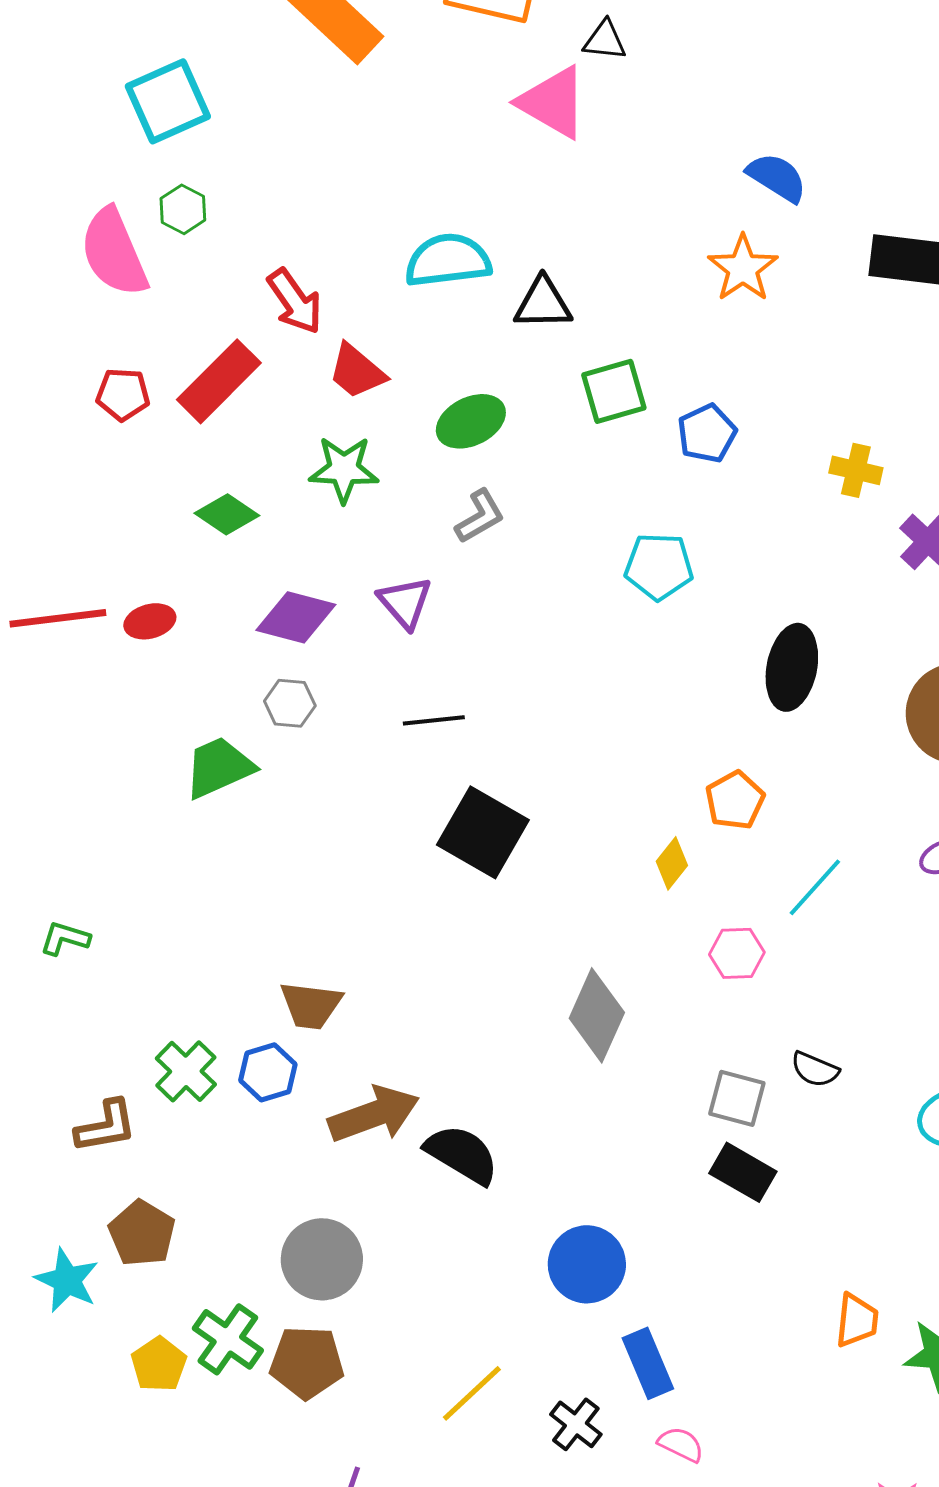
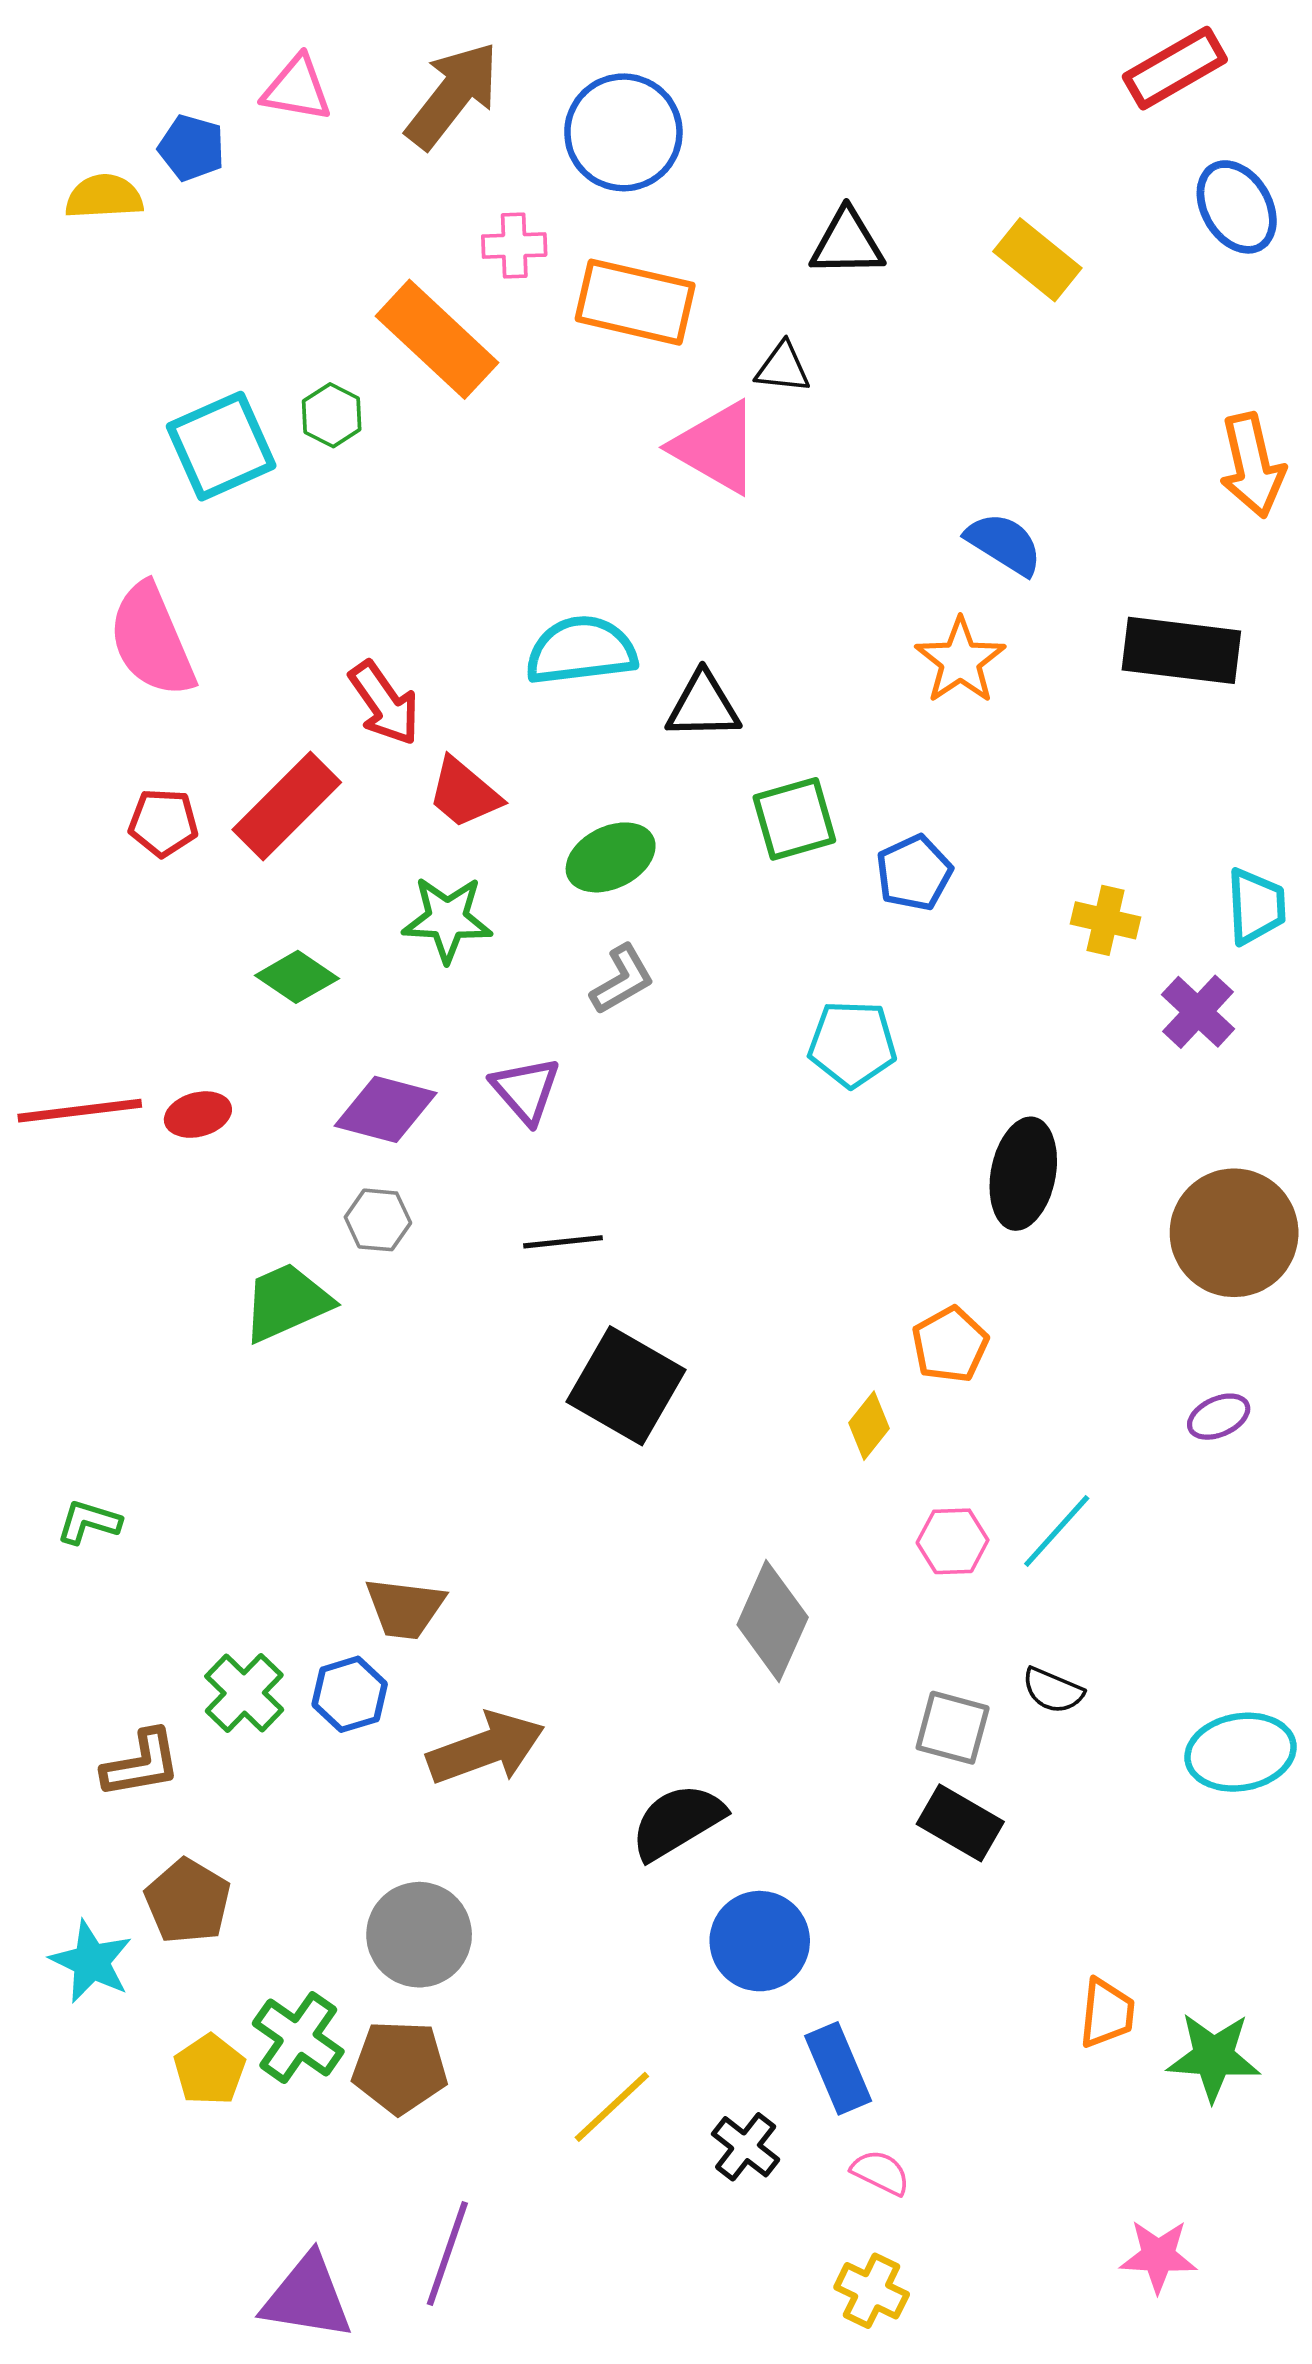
green hexagon: (183, 209) -> (332, 415), moved
cyan line: (815, 887) -> (1057, 1531), moved
black semicircle: (462, 1154) -> (677, 1822), moved, turned -62

